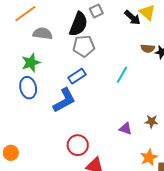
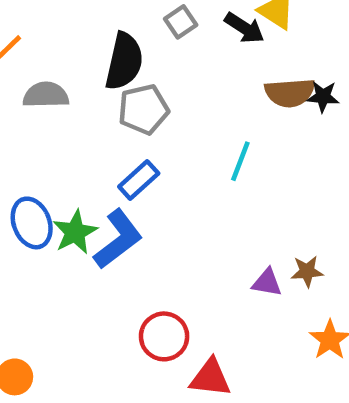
gray square: (96, 11) -> (181, 22), moved
brown semicircle: (148, 48) -> (290, 93), size x1.5
green star: (31, 63) -> (75, 232), moved
brown star: (151, 121) -> (307, 271), moved

